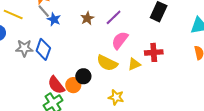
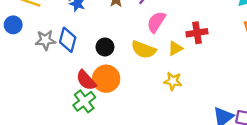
black circle: (83, 76) -> (105, 47), moved
orange circle: (73, 85) -> (106, 79), size x1.5
yellow star: (116, 97) -> (173, 81), moved

